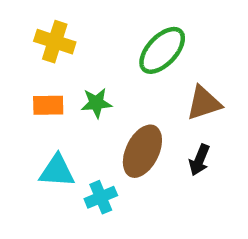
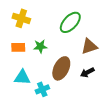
black arrow: (199, 160) -> (87, 72), turned 40

